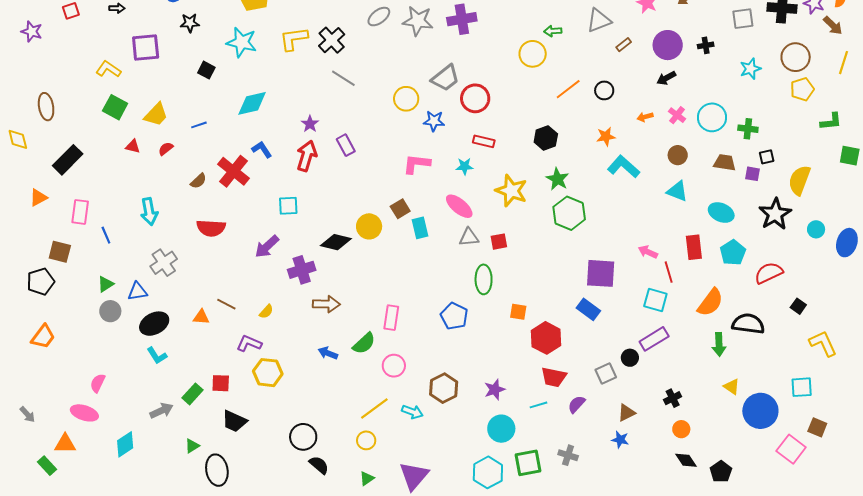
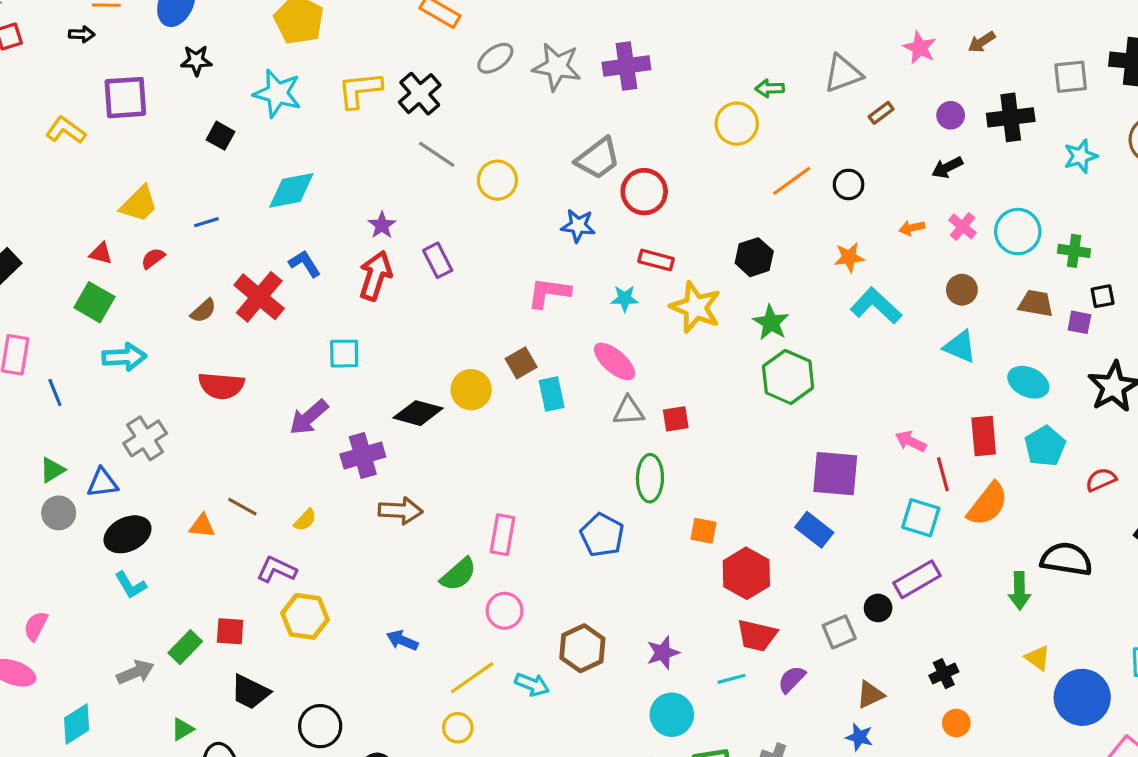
purple circle: (668, 45) -> (951, 115), size x0.6
black cross: (706, 45) -> (1011, 117), size x1.8
yellow circle: (406, 99) -> (497, 180), moved
green square: (115, 107) -> (94, 302), moved
yellow star: (511, 191) -> (696, 307), moved
cyan arrow: (149, 212) -> (124, 357), turned -84
red semicircle: (769, 273) -> (1101, 480), size x0.7
orange semicircle: (710, 302) -> (988, 504), moved
blue arrow: (328, 353) -> (402, 640), moved
black circle: (303, 437) -> (320, 726), moved

